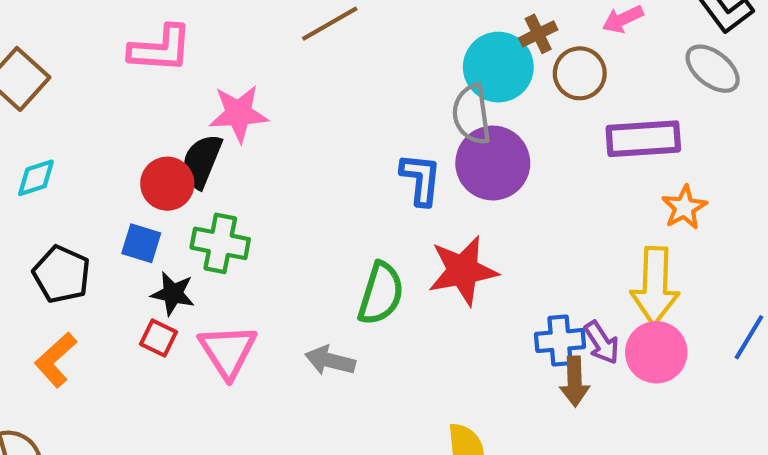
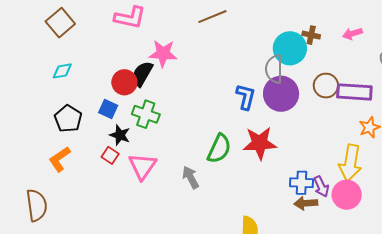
brown cross: (538, 34) -> (311, 35), turned 30
brown circle: (580, 73) -> (326, 86), moved
gray arrow: (330, 361) -> (191, 177), turned 40
brown arrow: (575, 381) -> (306, 203), turned 80

